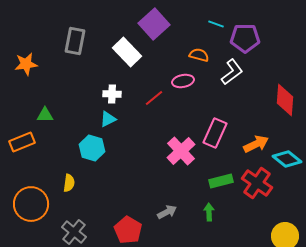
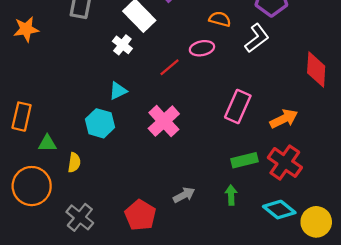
white cross: (112, 94) -> (122, 45), moved, turned 36
green triangle: (45, 115) -> (47, 143), moved
orange rectangle: (22, 142) -> (22, 117), turned -55
pink cross: (181, 151) -> (164, 121), moved
cyan diamond: (287, 159) -> (279, 210), moved

